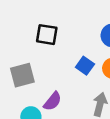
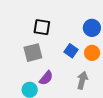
gray square: (22, 75) -> (33, 53), moved

